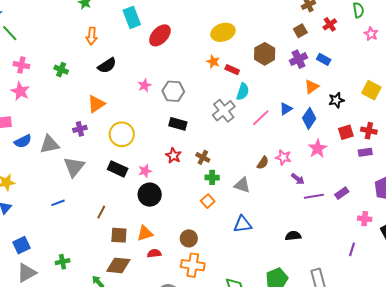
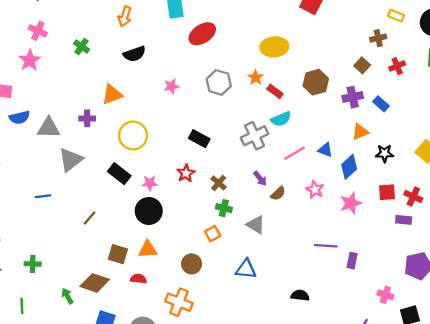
brown square: (300, 31) -> (362, 65), turned -32
gray hexagon: (173, 91) -> (219, 82), moved
cyan semicircle: (243, 92) -> (281, 119), turned 36
blue triangle: (286, 109) -> (325, 150), turned 40
pink star: (283, 157) -> (315, 190), moved
brown semicircle: (263, 163) -> (278, 193), moved
purple arrow: (298, 179) -> (260, 178), moved
purple rectangle: (342, 193) -> (352, 261), moved, turned -56
purple line: (314, 196) -> (326, 246), moved
orange triangle: (145, 233) -> (148, 249), moved
brown square: (119, 235) -> (118, 254), moved
brown circle: (189, 238) -> (192, 264), moved

